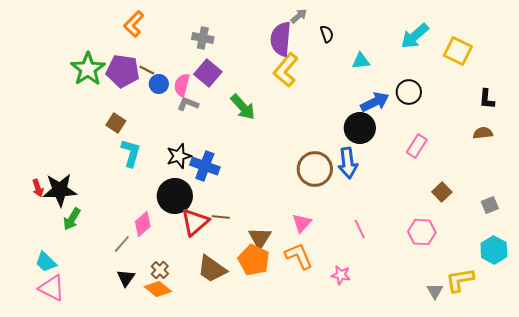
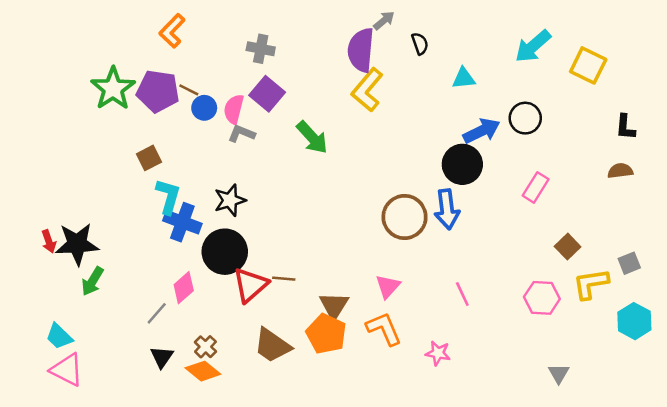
brown square: (116, 123) -> (149, 158), turned 30
blue cross: (205, 166) -> (182, 222), moved
yellow L-shape: (460, 280) -> (591, 284), moved

